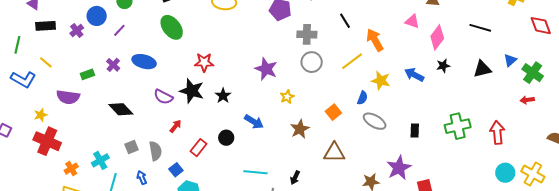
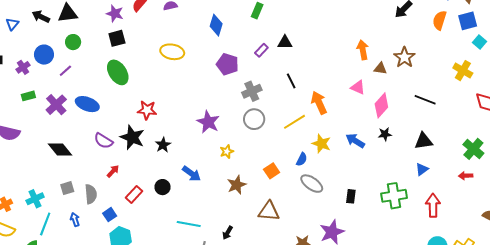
gray cross: (307, 34) -> (252, 91), turned -30
blue triangle: (510, 60) -> (422, 169), moved
purple cross: (113, 65) -> (56, 105), size x1.5
green rectangle: (87, 74) -> (28, 96), moved

